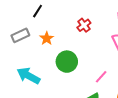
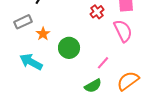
red cross: (84, 25) -> (97, 12), moved
orange star: (47, 38) -> (43, 34), moved

